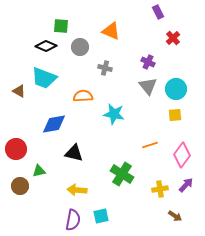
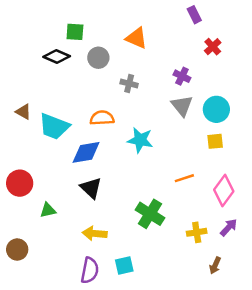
cyan trapezoid: (44, 78) -> (54, 127), moved
blue diamond: (54, 124) -> (86, 152), moved
black triangle: (74, 153) -> (91, 188), turned 30
brown circle: (20, 186) -> (17, 250), moved
brown arrow: (175, 216) -> (215, 265), turned 80

